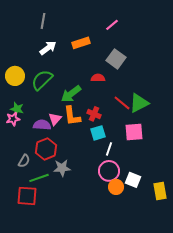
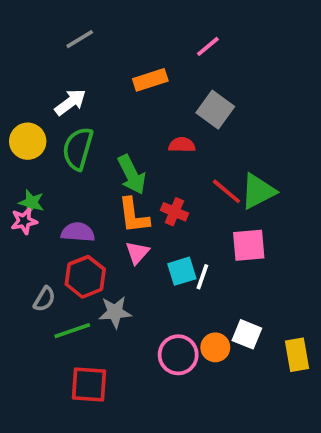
gray line: (43, 21) -> (80, 39), turned 49
white arrow: (48, 48) -> (70, 102), moved
green semicircle: (42, 80) -> (78, 149), turned -30
green arrow: (71, 94) -> (132, 175), turned -80
pink triangle: (55, 119) -> (137, 253), moved
cyan square: (98, 133) -> (182, 271), moved
pink circle: (109, 171) -> (178, 355), moved
red square: (27, 196) -> (89, 385), moved

